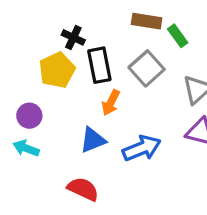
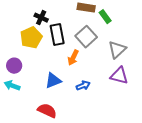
orange arrow: (111, 103) -> (73, 58), moved
blue arrow: (142, 148) -> (83, 86), size x0.6

